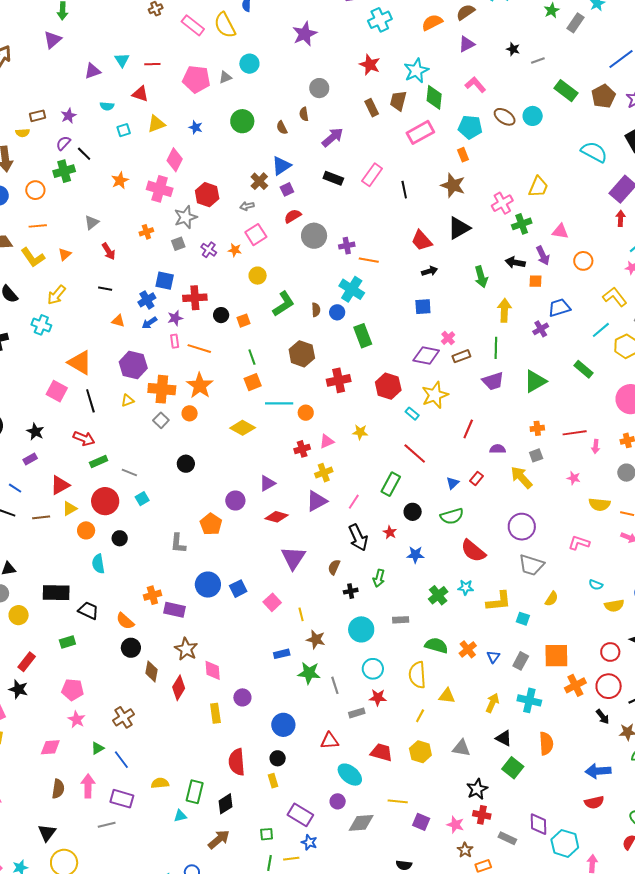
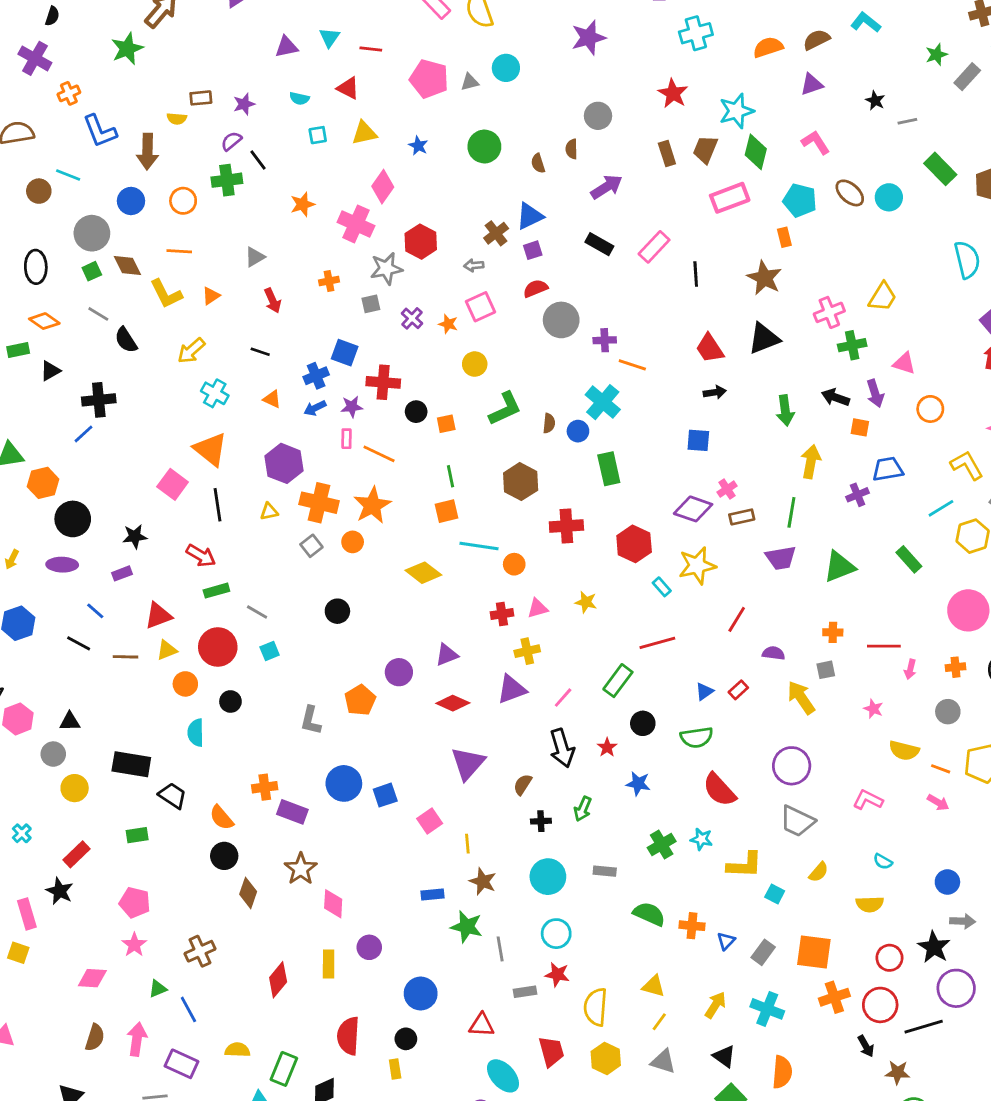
cyan semicircle: (594, 152) -> (967, 260), turned 40
cyan cross: (41, 325) -> (215, 393), moved
black star: (35, 432) -> (135, 536), turned 30
red line: (415, 454) -> (657, 643), turned -65
yellow semicircle: (614, 606) -> (870, 904), moved
orange cross: (468, 649) -> (692, 926), turned 36
yellow semicircle: (417, 675) -> (596, 1007), moved
red diamond: (179, 688) -> (278, 980), moved
yellow line: (420, 716) -> (659, 1022), moved
red trapezoid: (381, 752) -> (551, 1051), turned 50

